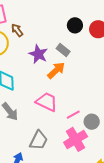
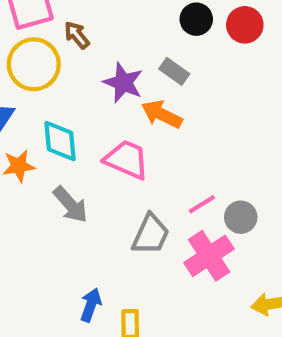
orange arrow: (56, 70) -> (162, 114), turned -108
pink trapezoid: (47, 102) -> (127, 160), moved
gray trapezoid: (39, 140) -> (151, 234), moved

